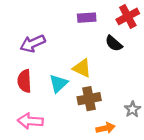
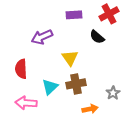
purple arrow: (33, 43) -> (42, 37), moved
yellow triangle: (82, 68) -> (70, 58), turned 30
cyan triangle: (58, 83) -> (50, 87), moved

